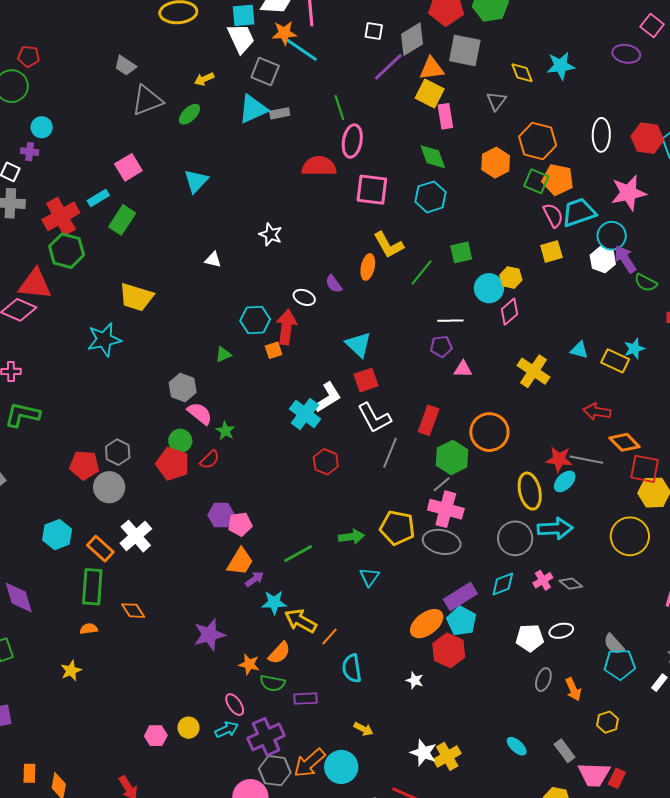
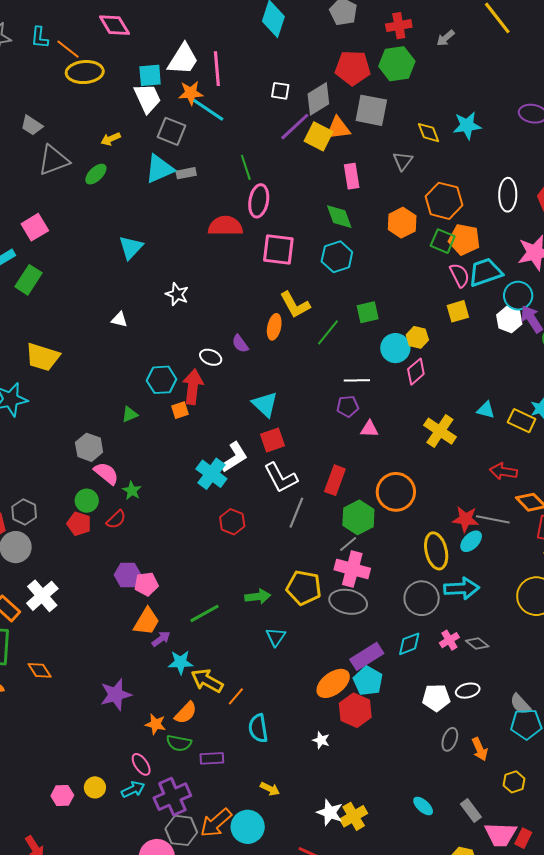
yellow square: (430, 94) -> (319, 136), moved
cyan triangle: (196, 181) -> (131, 247), moved
red pentagon: (173, 464) -> (79, 524), size x0.7

